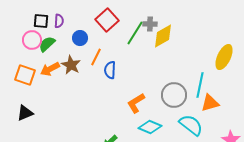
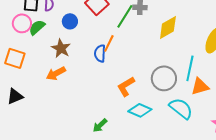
yellow diamond: (163, 36) -> (168, 27), moved
orange line: (96, 57) -> (109, 43), moved
orange arrow: (50, 69) -> (56, 73), moved

